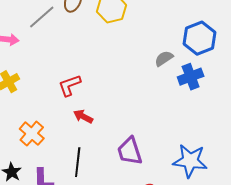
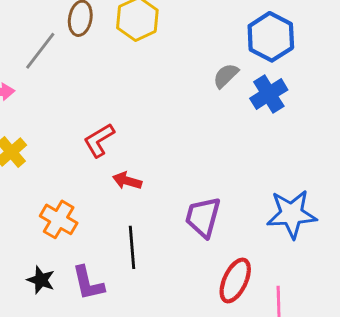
purple trapezoid: (130, 151) -> (203, 217), turned 44

